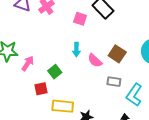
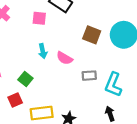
brown square: (117, 54) -> (92, 35), moved

